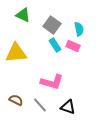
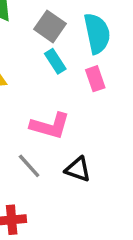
cyan semicircle: (79, 29) -> (97, 33), size x1.6
pink rectangle: (73, 46) -> (95, 79), moved, turned 48

